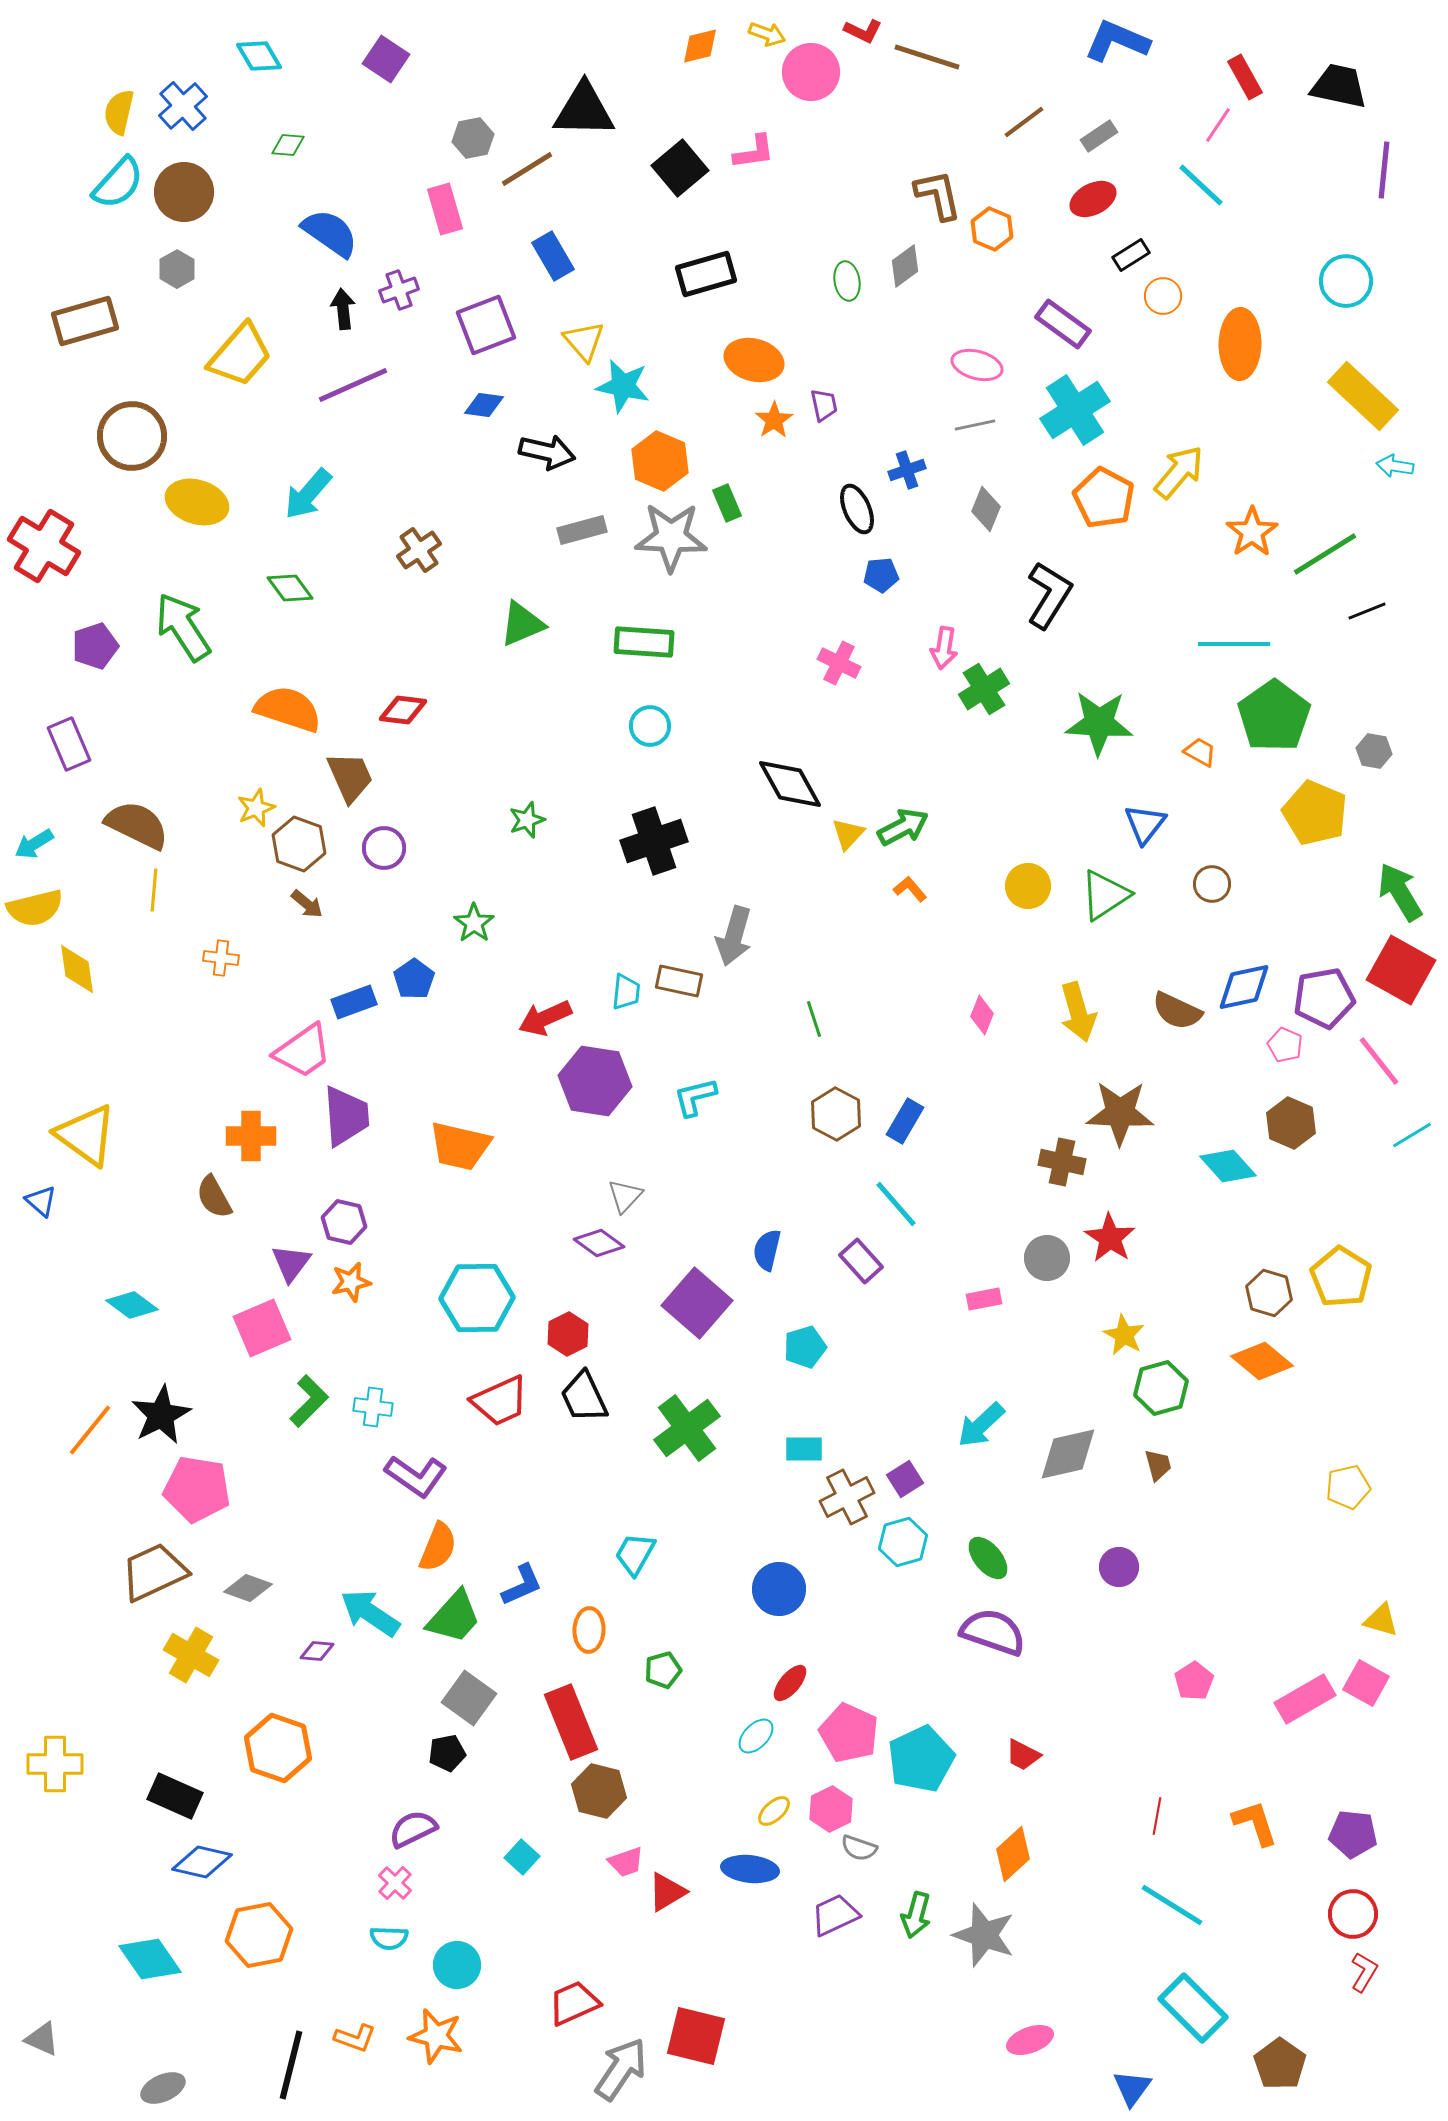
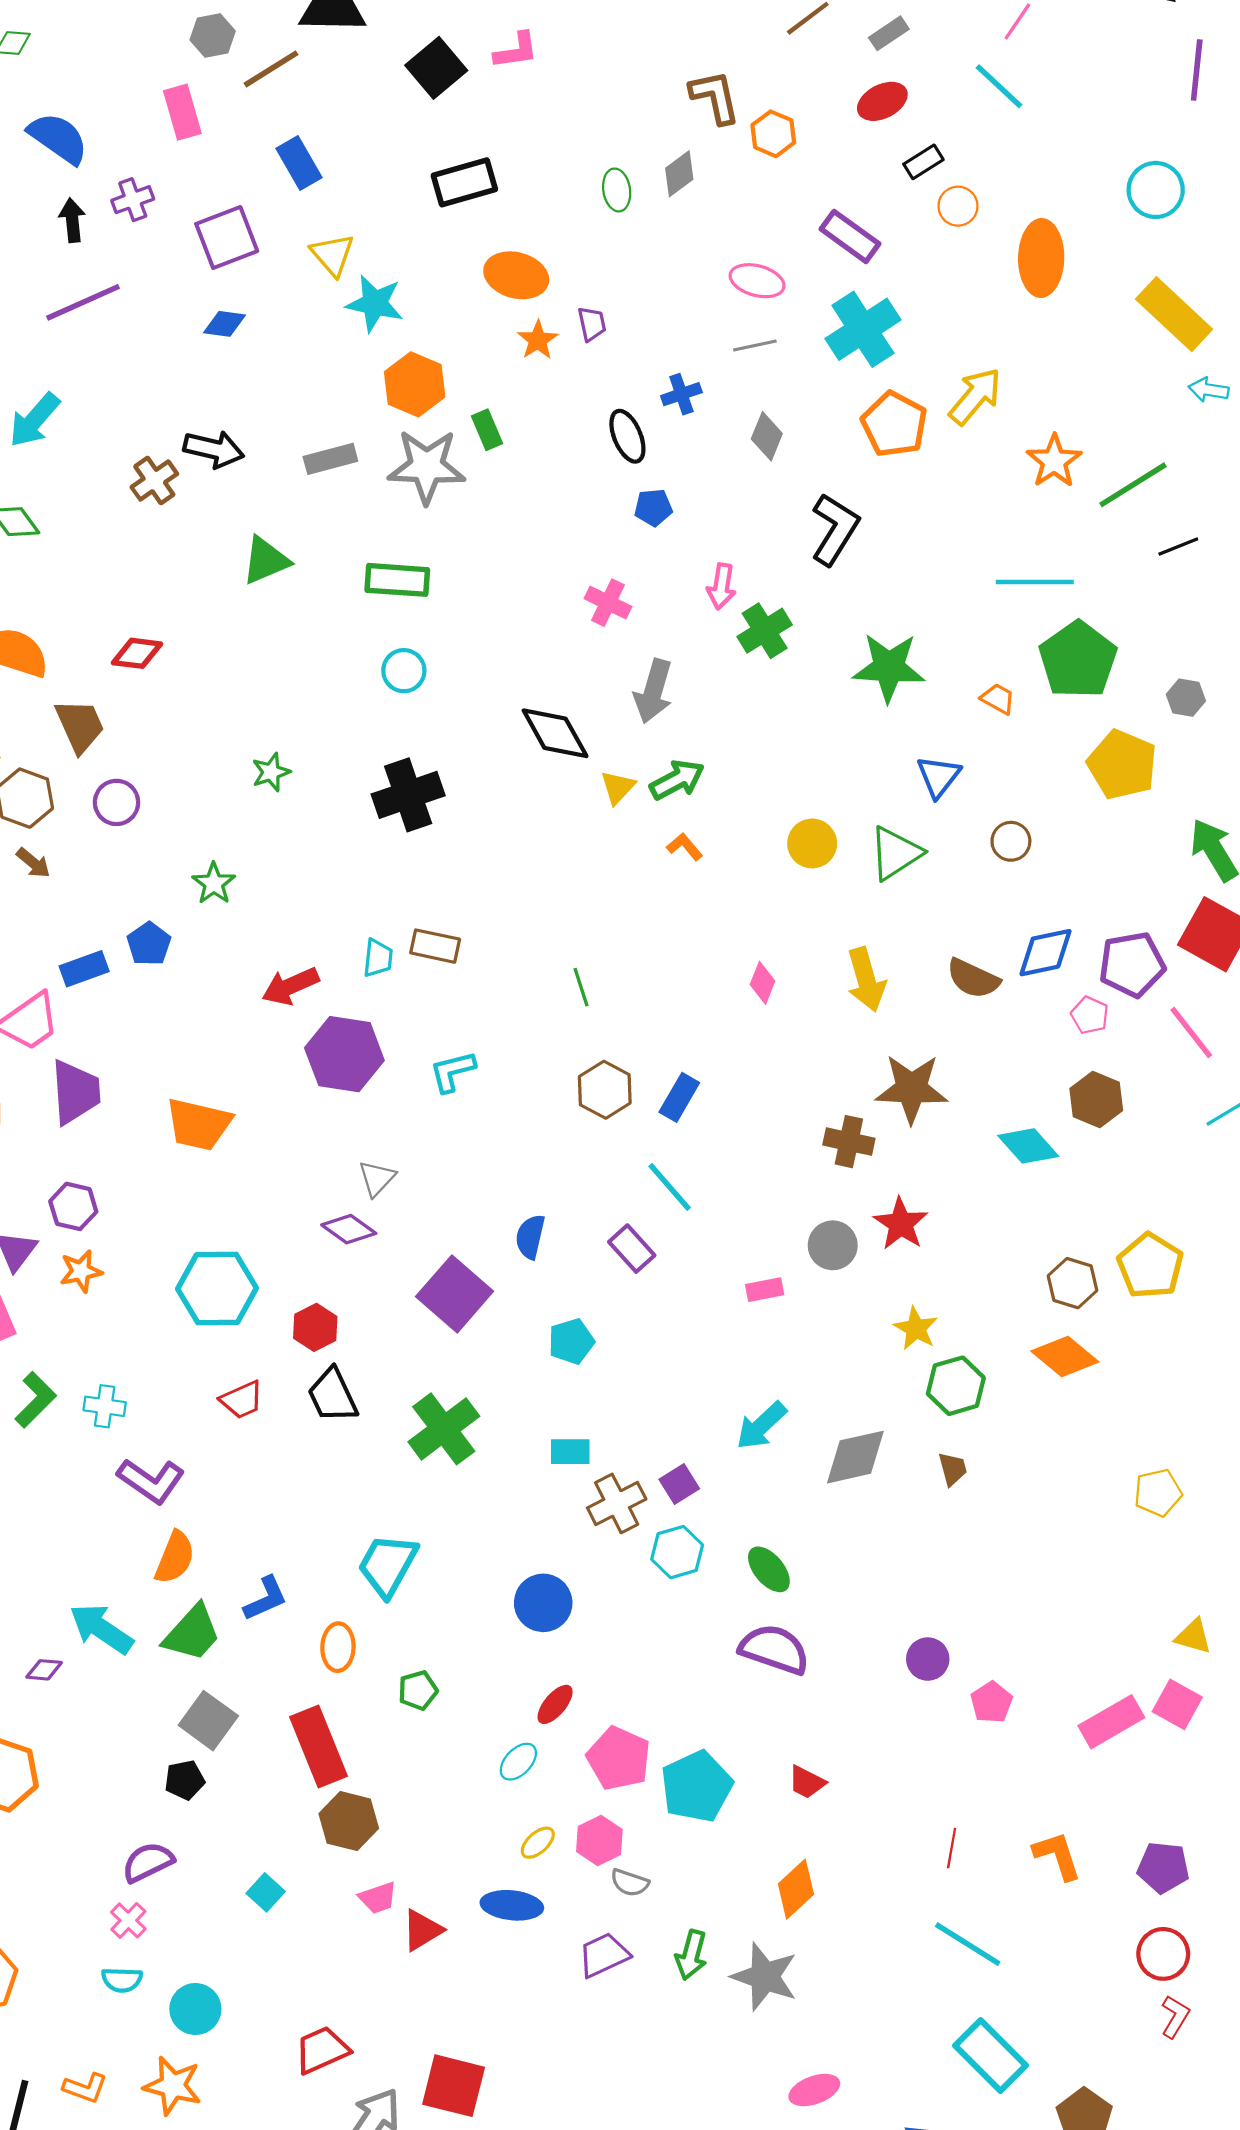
black arrow: (547, 452) -> (214, 449), moved
gray arrow: (734, 936) -> (653, 691), moved
red trapezoid: (500, 1401) -> (242, 1400), size x0.7
cyan trapezoid: (635, 1554) -> (388, 1565), size x1.4
purple circle: (1119, 1567) -> (928, 1659), moved

